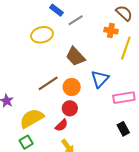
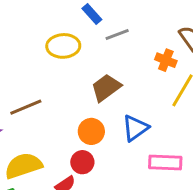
brown trapezoid: (75, 56) -> (106, 88), turned 85
brown line: (48, 83) -> (26, 107), moved

